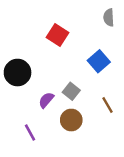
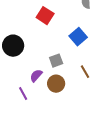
gray square: (71, 91) -> (56, 61), turned 32
purple semicircle: (46, 100) -> (36, 76), moved

